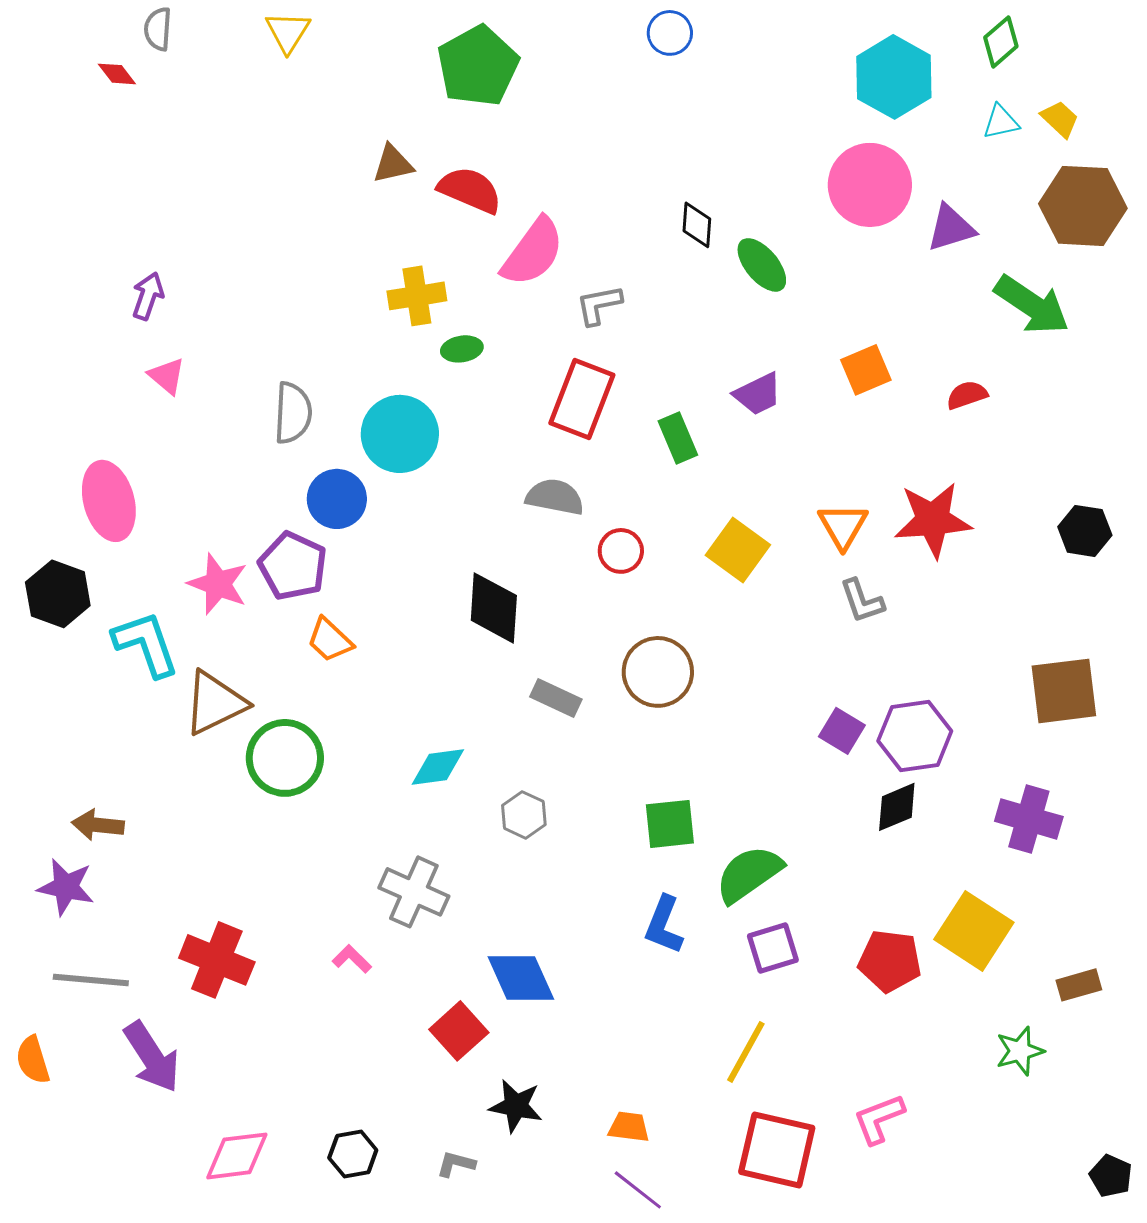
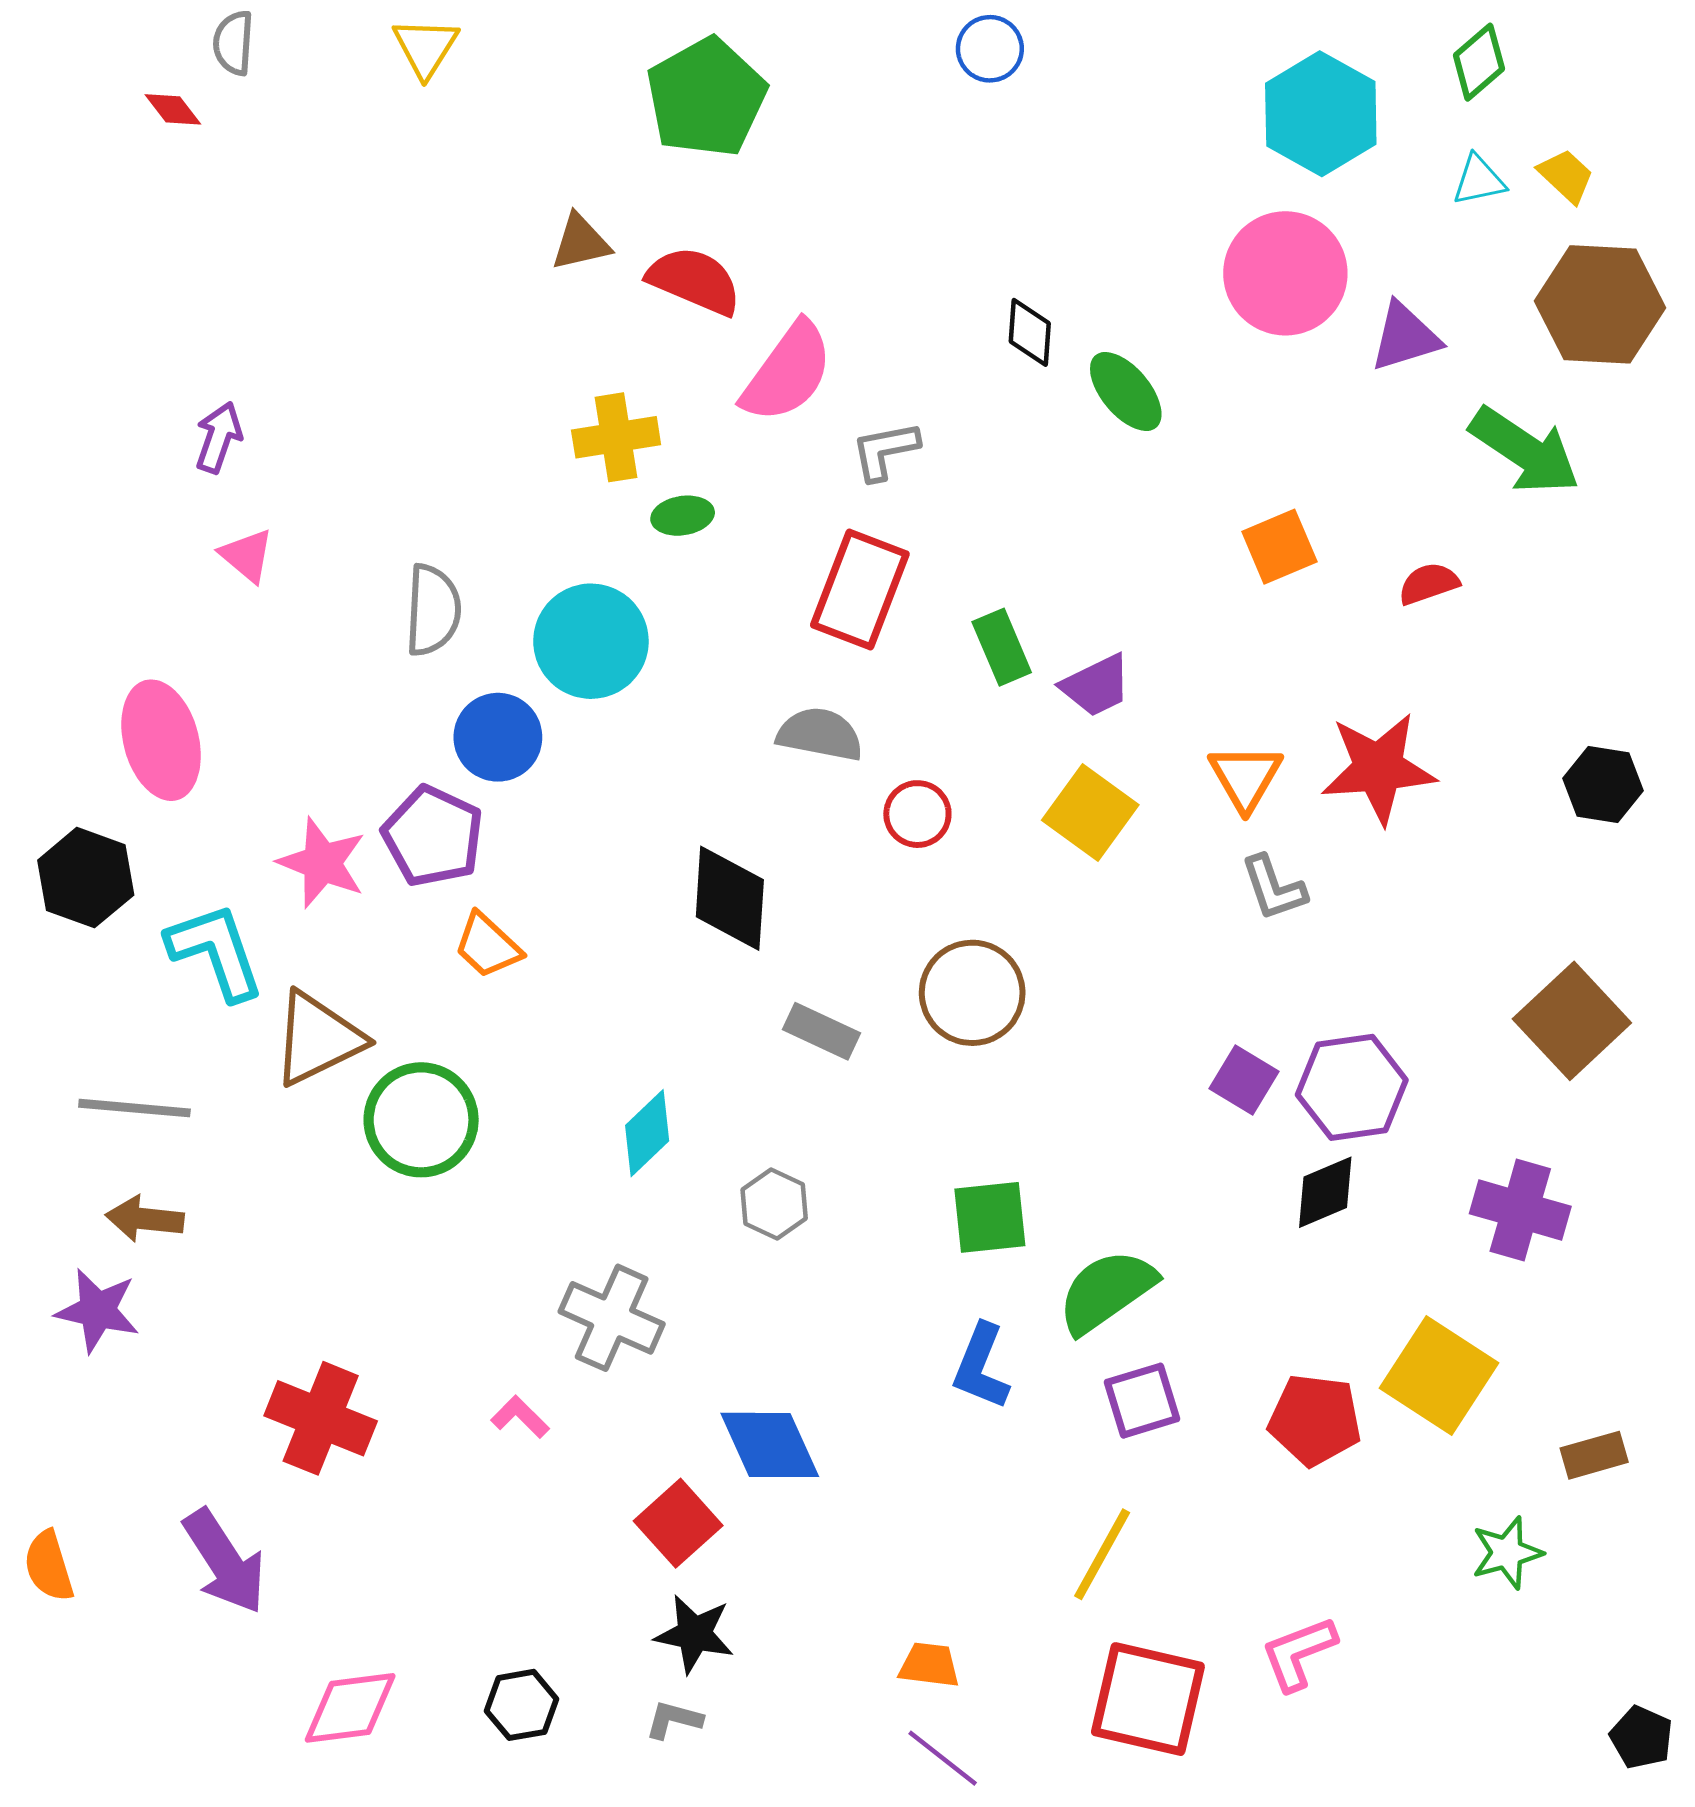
purple trapezoid: (758, 394) -> (1096, 686), moved
brown square: (1064, 691) -> (1572, 1021), turned -36
cyan diamond: (438, 767) -> (647, 1133), turned -36
gray line: (91, 980) -> (134, 1108), moved
black star: (516, 1106) -> (694, 1634), moved

